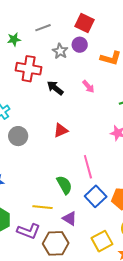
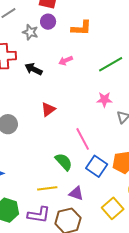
pink arrow: (88, 87) -> (66, 61), turned 120

